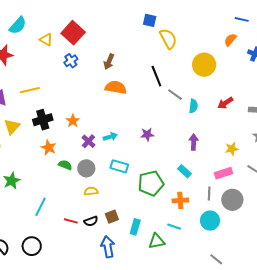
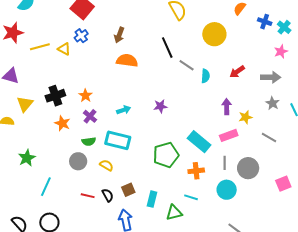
yellow triangle: (46, 40) -> (64, 49), moved
yellow line: (30, 90) -> (40, 47), moved
purple cross: (88, 141) -> (90, 116), moved
purple arrow: (194, 142) -> (227, 107), moved
green semicircle: (65, 165) -> (89, 141), moved, turned 152
cyan rectangle: (119, 166) -> (118, 140), moved, size x1.4
gray circle: (86, 168) -> (78, 161), moved
cyan rectangle: (184, 171) -> (199, 142), size x1.6
pink rectangle: (224, 173) -> (229, 135), moved
yellow semicircle: (91, 191) -> (107, 165), turned 40
cyan line: (40, 207) -> (46, 187), moved
black semicircle: (91, 221) -> (108, 195), turned -96

